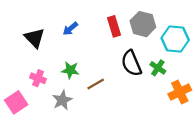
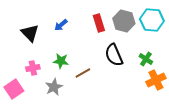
cyan hexagon: (175, 39) -> (152, 20), moved
green cross: (158, 68) -> (146, 59), moved
pink cross: (38, 78) -> (33, 68), turned -32

